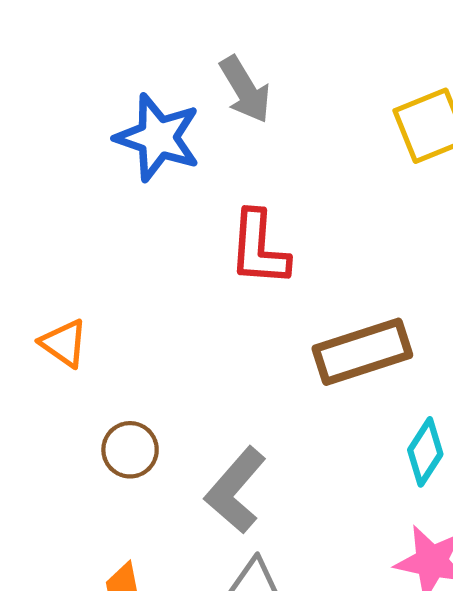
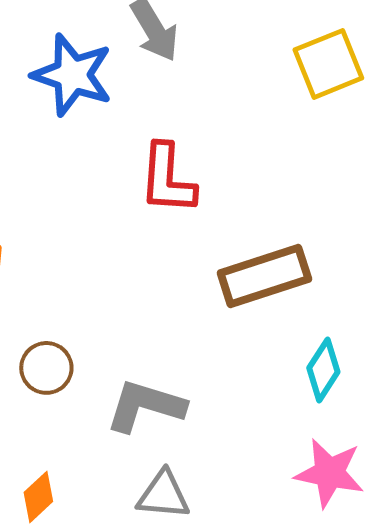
gray L-shape: (236, 490) -> (145, 406), turned 66

